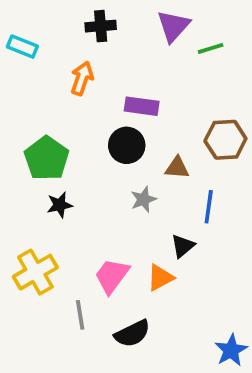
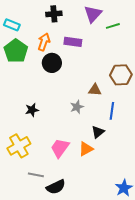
purple rectangle: (142, 106) -> (73, 42), moved
black circle: (127, 145) -> (52, 63), moved
green pentagon: (47, 158) -> (16, 51), moved
gray line: (80, 315) -> (36, 175), moved, turned -70
black semicircle: (132, 334) -> (56, 187), moved

